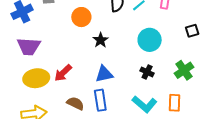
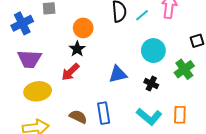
black star: (100, 40) -> (77, 49), moved
green cross: (184, 70) -> (184, 69), moved
red arrow: (63, 73) -> (70, 72), moved
blue triangle: (104, 74) -> (118, 74), moved

